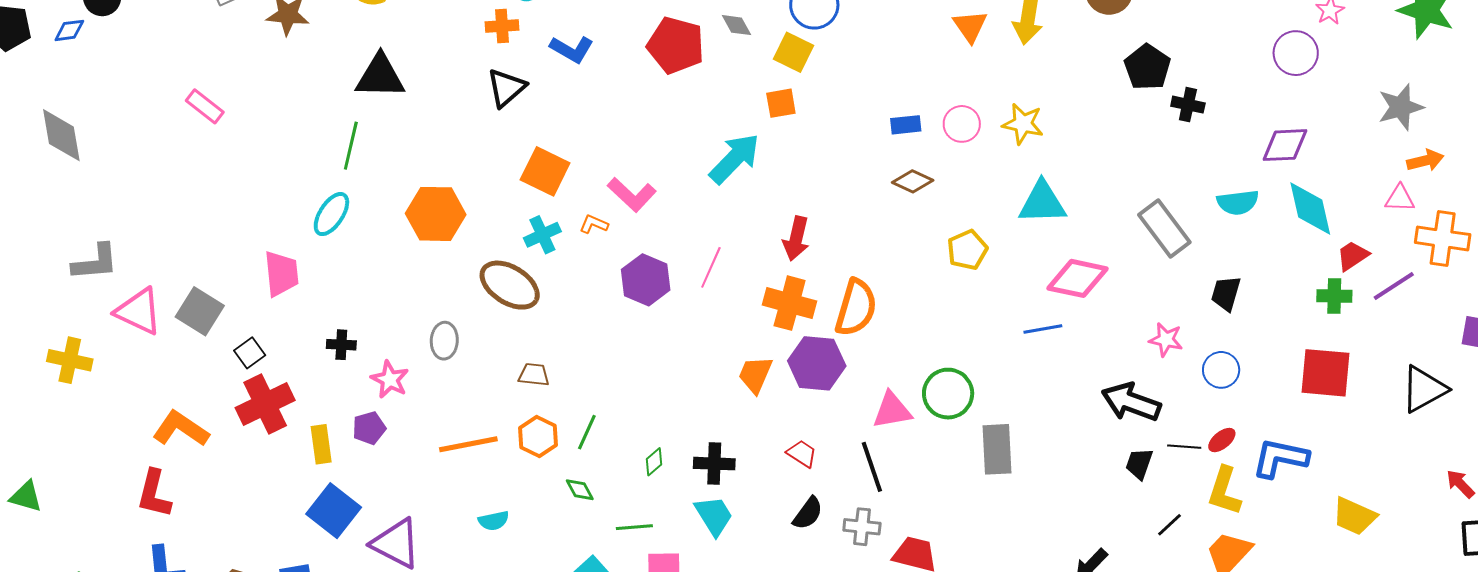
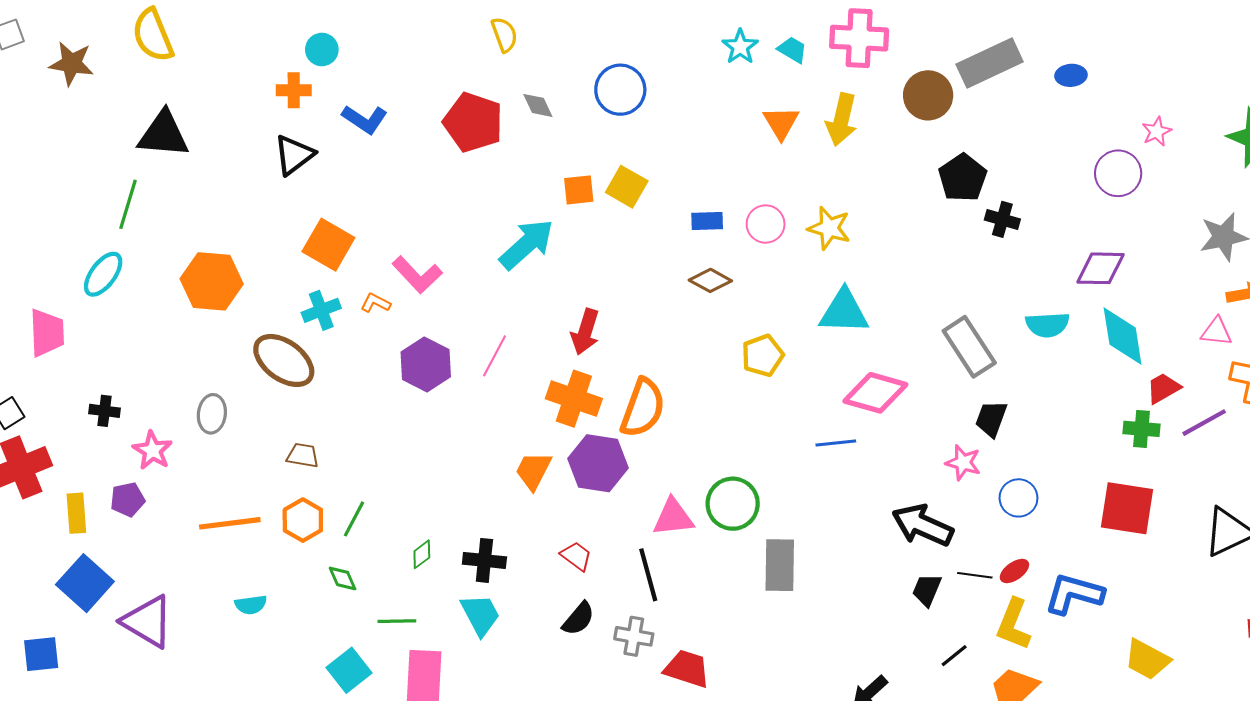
yellow square: (793, 52) -> (627, 187), moved
black trapezoid: (1226, 293) -> (991, 419), moved

